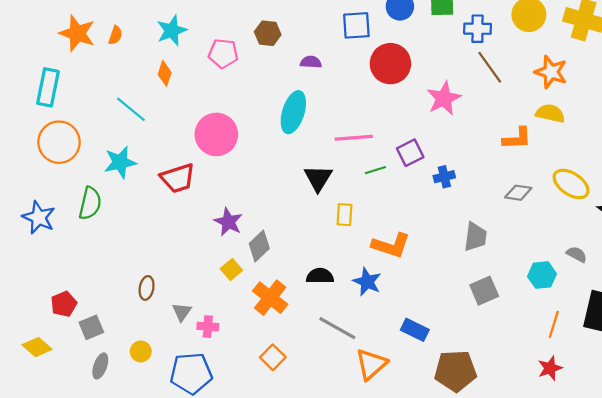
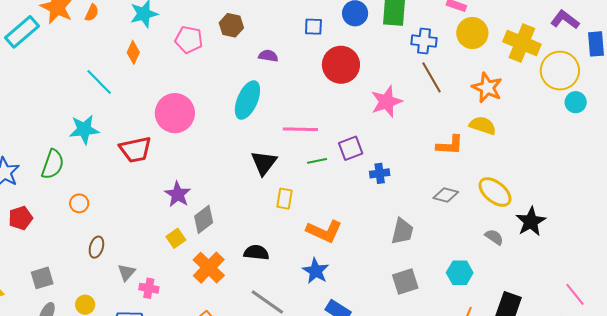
blue square: (356, 25) -> (313, 27), size x0.7
cyan rectangle: (48, 87) -> (22, 32), moved, turned 32
orange circle: (59, 142) -> (79, 203), moved, size x0.5
gray semicircle: (577, 254) -> (494, 237), moved
blue star: (367, 282) -> (316, 271), moved
red pentagon: (64, 304) -> (21, 218), moved

